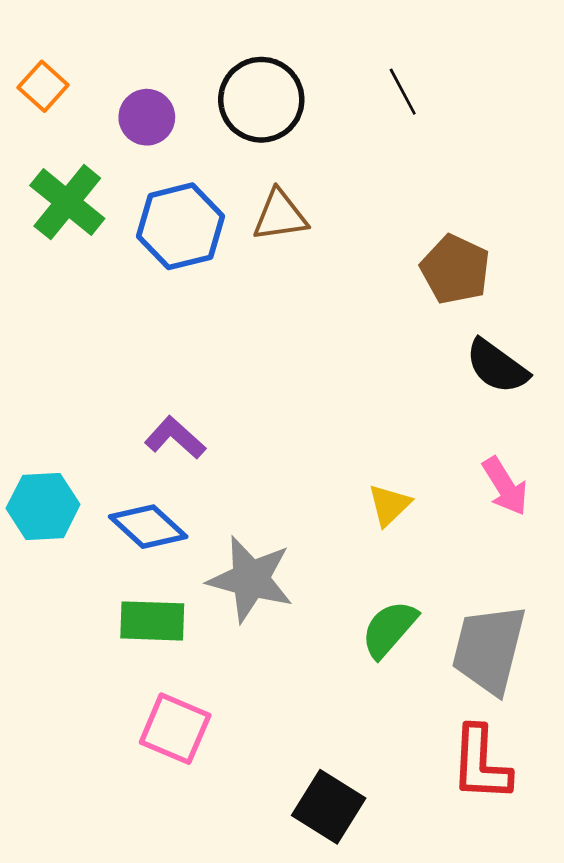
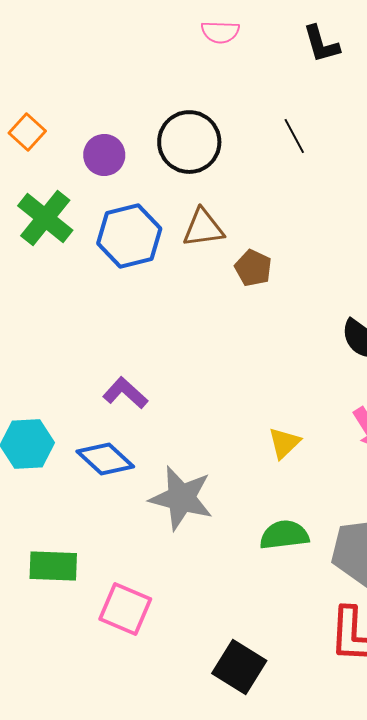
brown pentagon: (455, 269) -> (253, 268), moved, size x0.7
green rectangle: (152, 621) -> (53, 566), moved
green semicircle: (389, 629) -> (284, 535), turned 42

